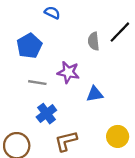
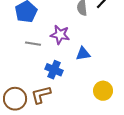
blue cross: (46, 114) -> (54, 70), moved, turned -30
brown L-shape: (66, 141) -> (41, 95), moved

